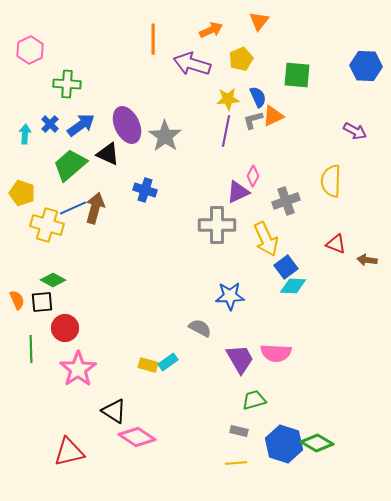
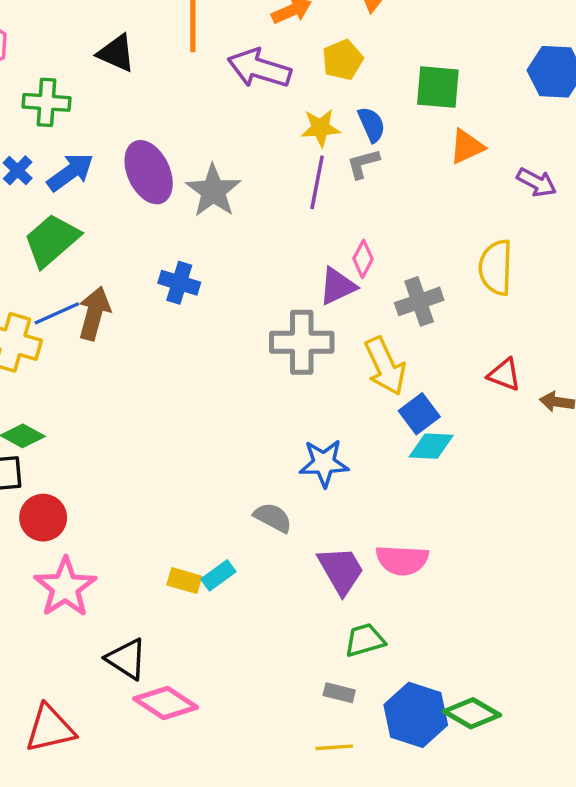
orange triangle: (273, 116) -> (467, 147), moved
black triangle: (108, 154) -> (116, 53), moved

